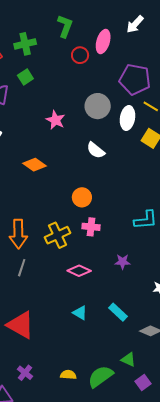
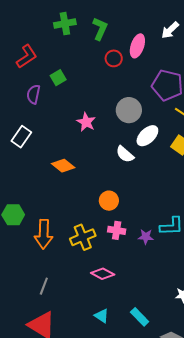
green cross: (25, 44) -> (65, 24), moved
white ellipse: (128, 118) -> (147, 136), moved, turned 35
purple star: (123, 262) -> (146, 237), moved
gray line: (22, 268) -> (44, 286), moved

